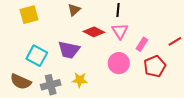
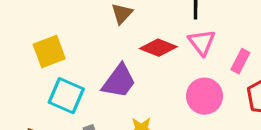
yellow square: (29, 15) -> (49, 52), moved
purple trapezoid: (69, 50) -> (119, 81), turned -60

